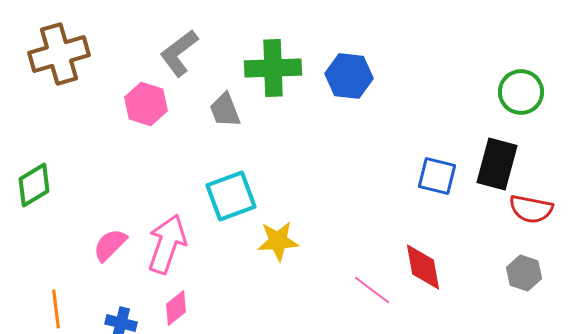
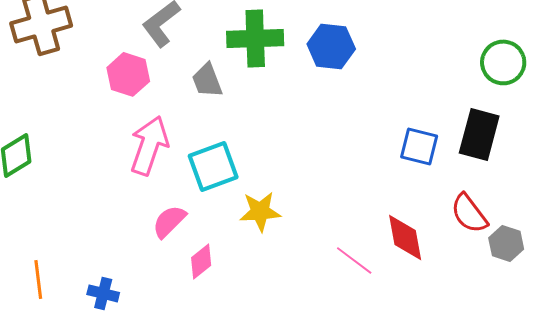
red semicircle: (531, 209) -> (469, 213), moved, turned 42
pink arrow: (167, 244) -> (149, 145), moved
pink semicircle: (110, 245) -> (169, 221), moved
pink diamond: (176, 308) -> (201, 261), moved

